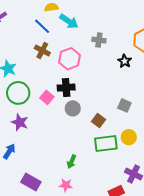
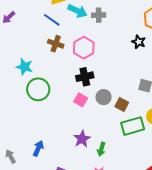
gray cross: (99, 40) -> (99, 15), moved
pink square: (47, 97) -> (81, 100), moved
gray circle: (73, 108) -> (104, 97), moved
purple star: (20, 122) -> (82, 139), moved, turned 30

